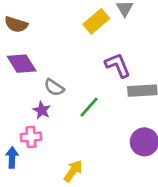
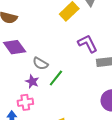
green line: (89, 107) -> (56, 78), moved

